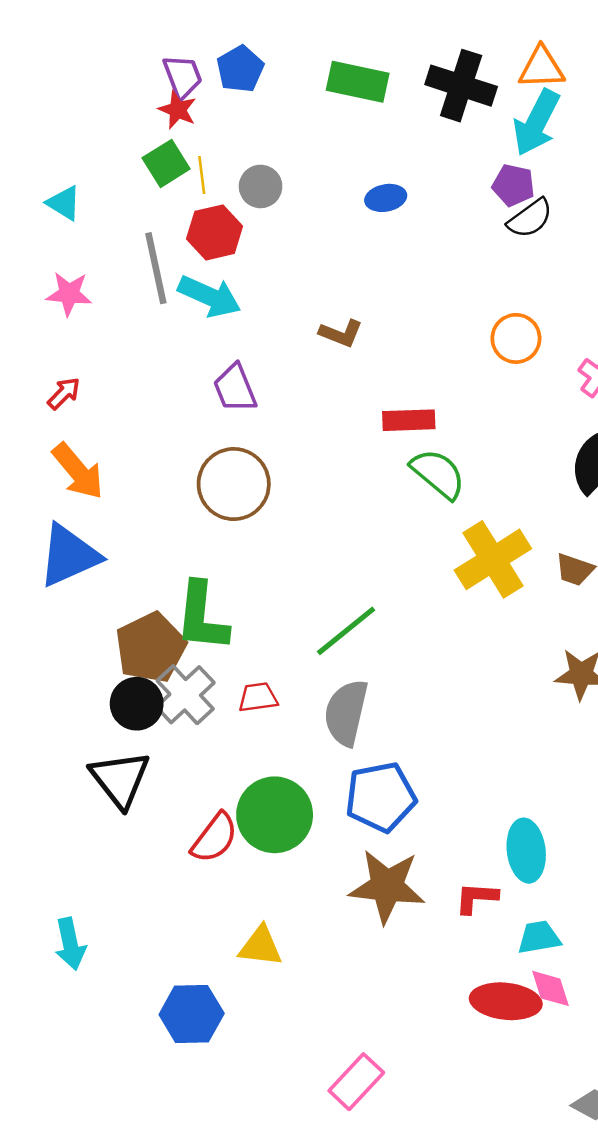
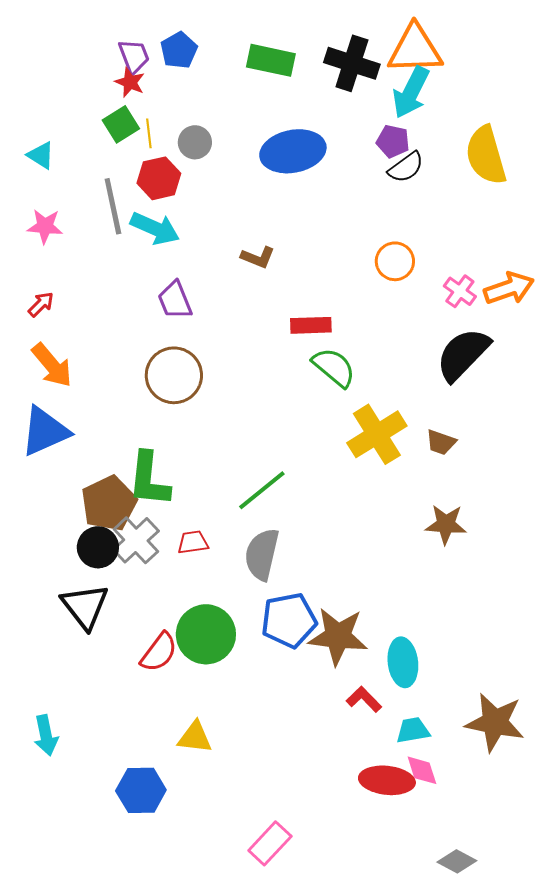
orange triangle: (541, 68) -> (415, 49), size x1.5
blue ellipse: (386, 198) -> (293, 151), size x2.0
brown star: (387, 886) -> (338, 636), moved
red L-shape: (476, 898) -> (364, 699), turned 42

